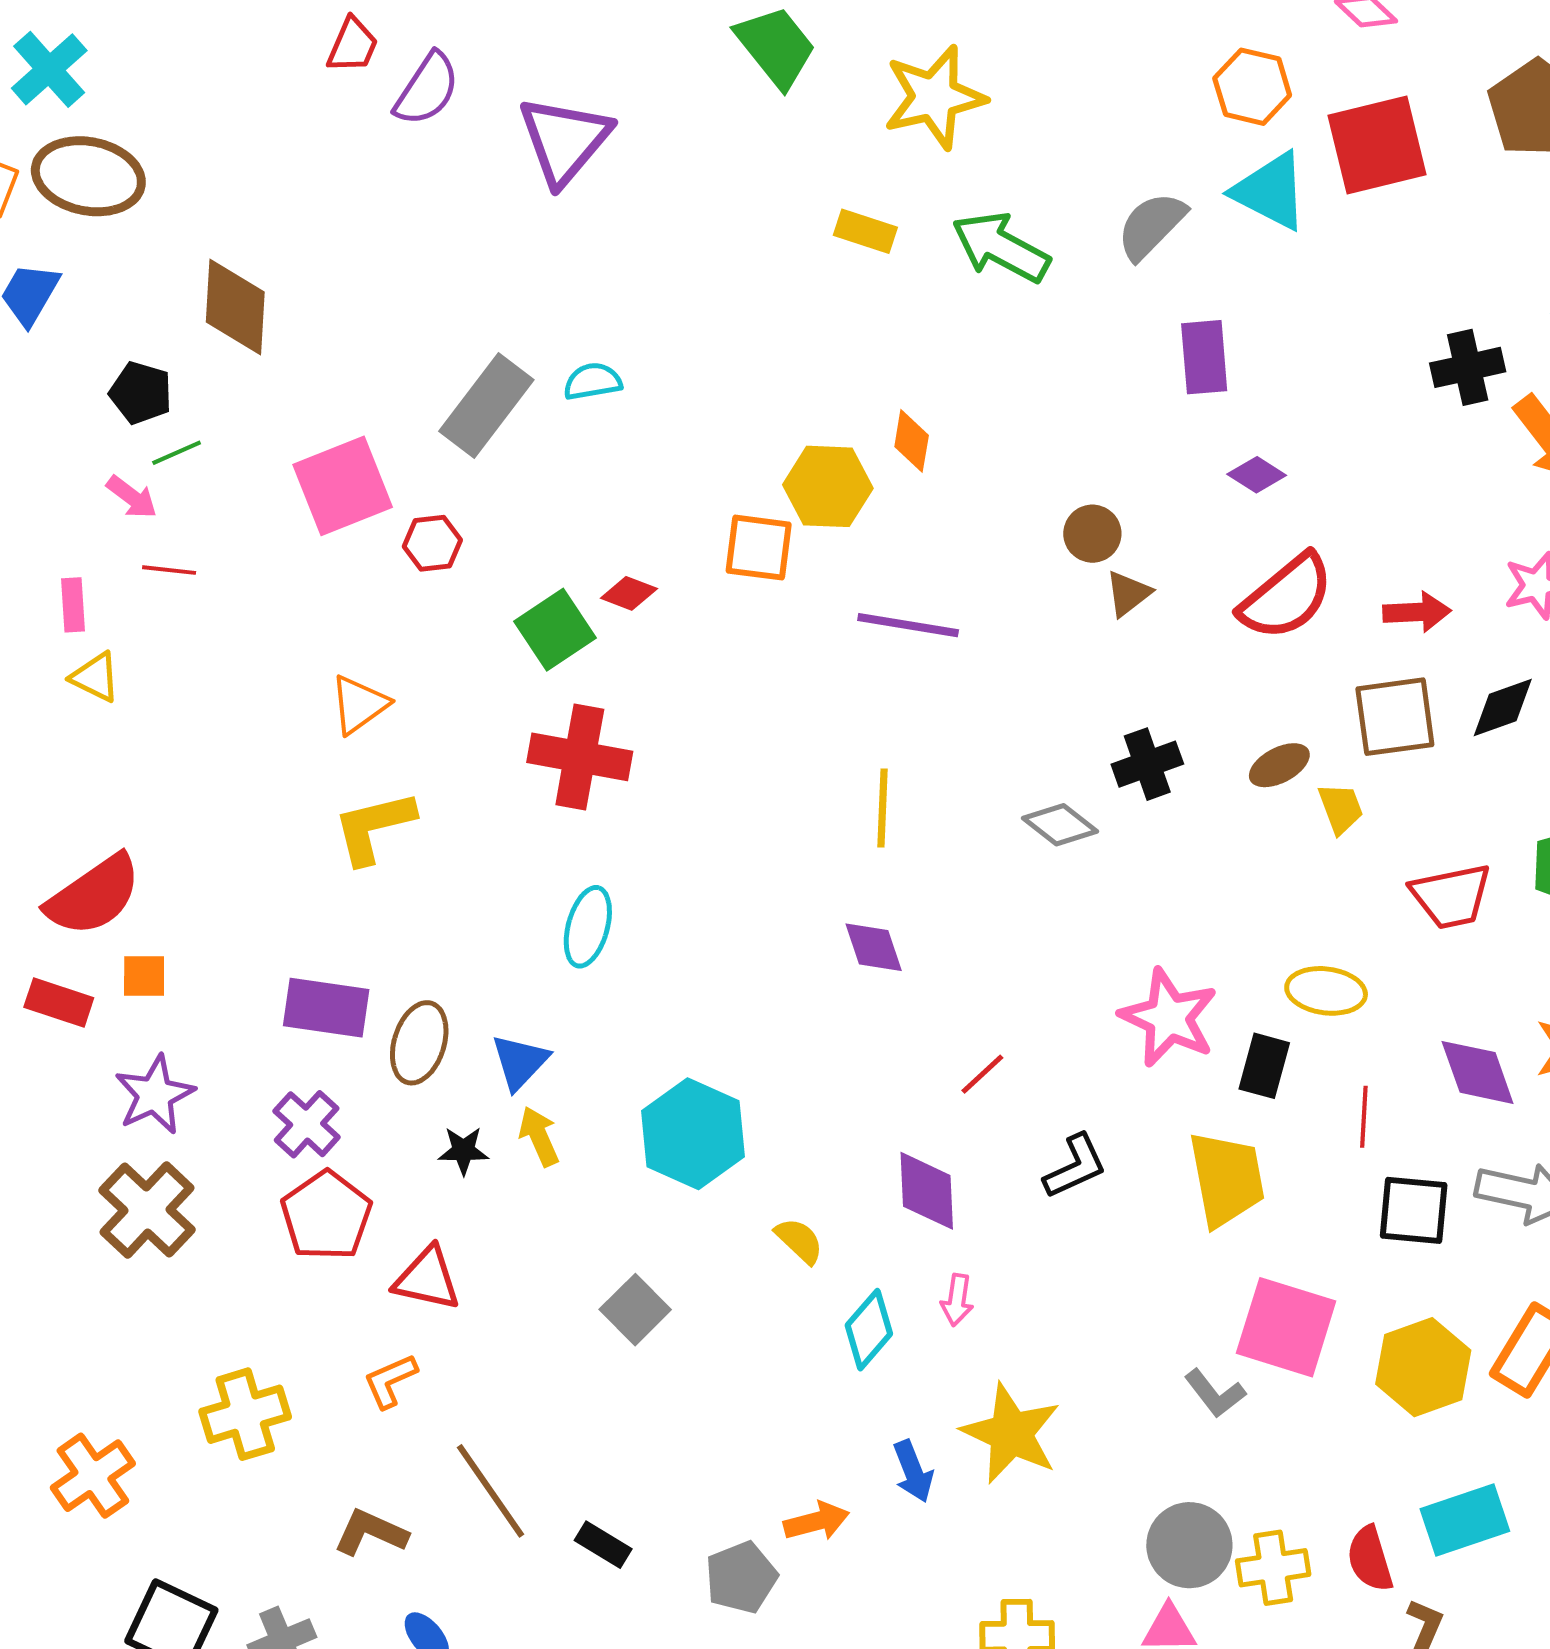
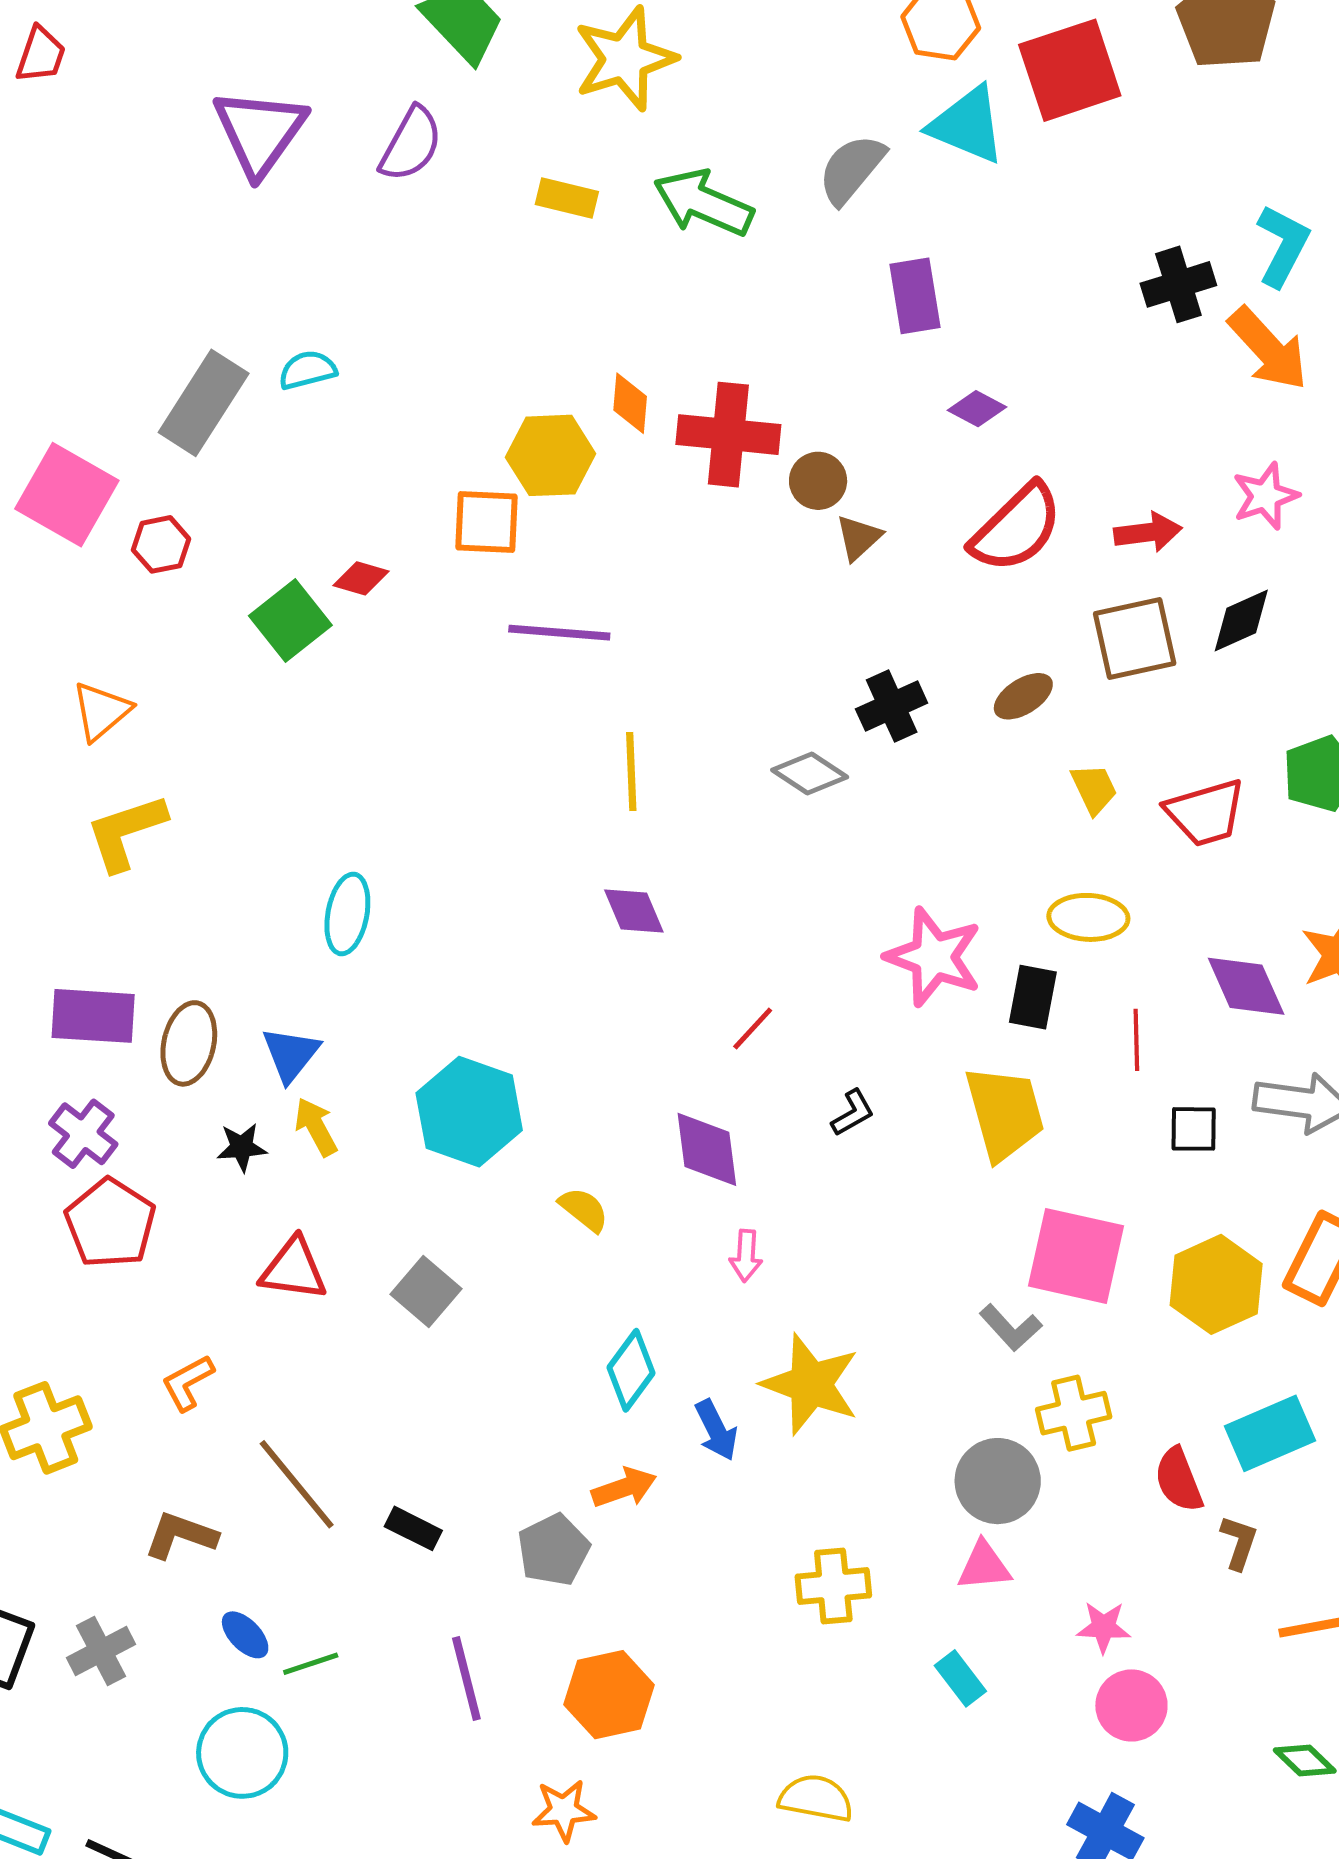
purple semicircle: (427, 89) -> (411, 144), moved
pink square: (343, 486) -> (67, 495), turned -34
purple line: (908, 625) -> (559, 633), moved
red cross: (580, 757) -> (728, 435), moved
yellow trapezoid: (1341, 808) -> (1094, 789), moved
black L-shape: (1075, 1166) -> (853, 1113), size x0.7
black square: (1414, 1210) -> (1194, 1129), size x0.7
red triangle: (427, 1279) -> (294, 1269), moved
cyan diamond: (869, 1330) -> (631, 1370), moved
yellow cross: (1273, 1568) -> (1074, 1413), moved

